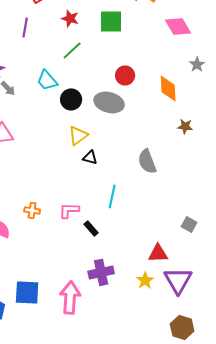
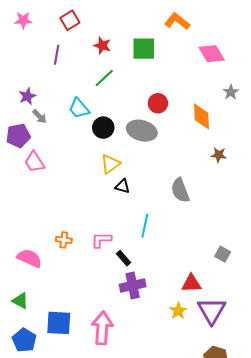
purple cross: (101, 272) -> (133, 285), moved

